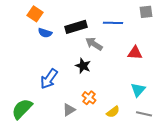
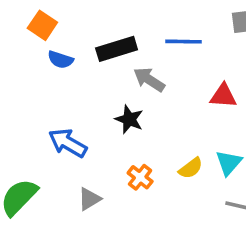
blue arrow: (49, 79) -> (68, 143), turned 85
gray triangle: (69, 110) -> (89, 199), moved
yellow semicircle: (113, 112) -> (191, 168), moved

